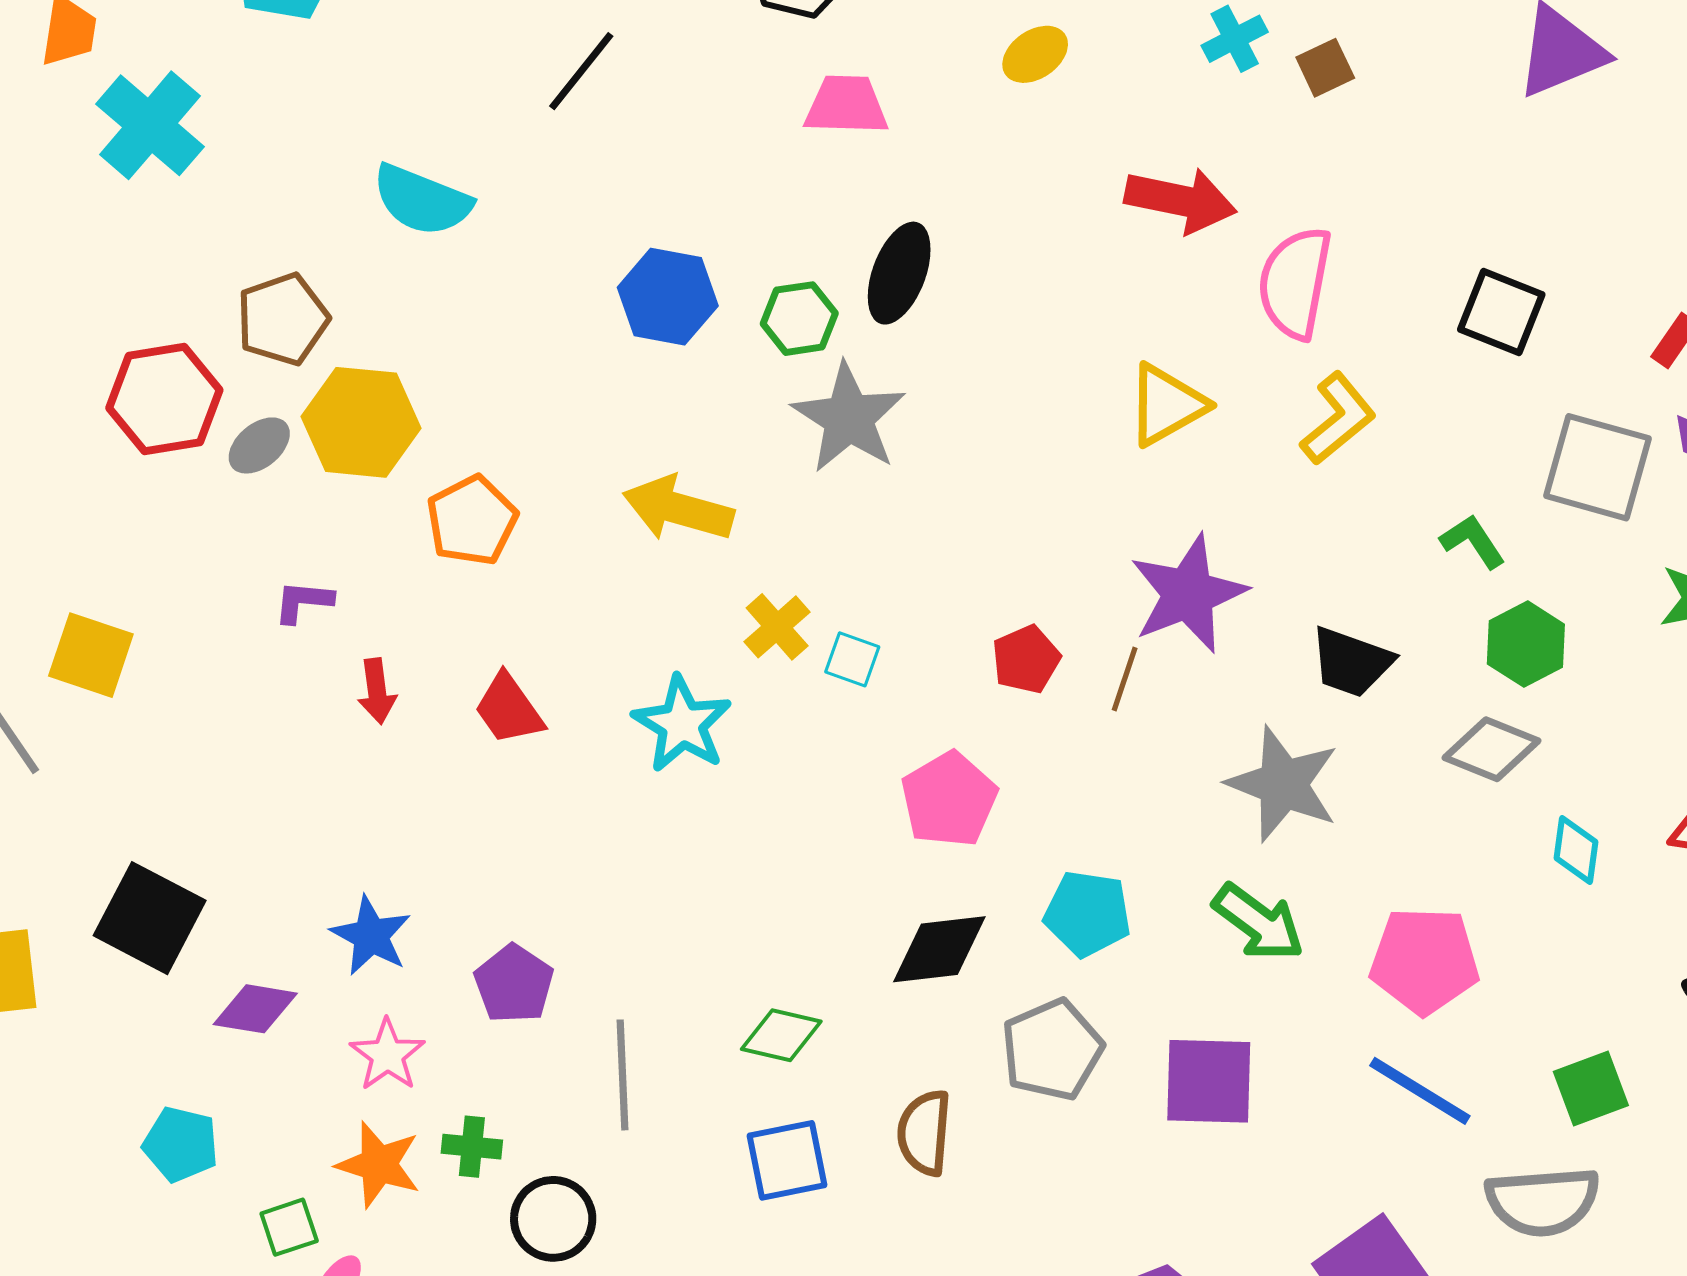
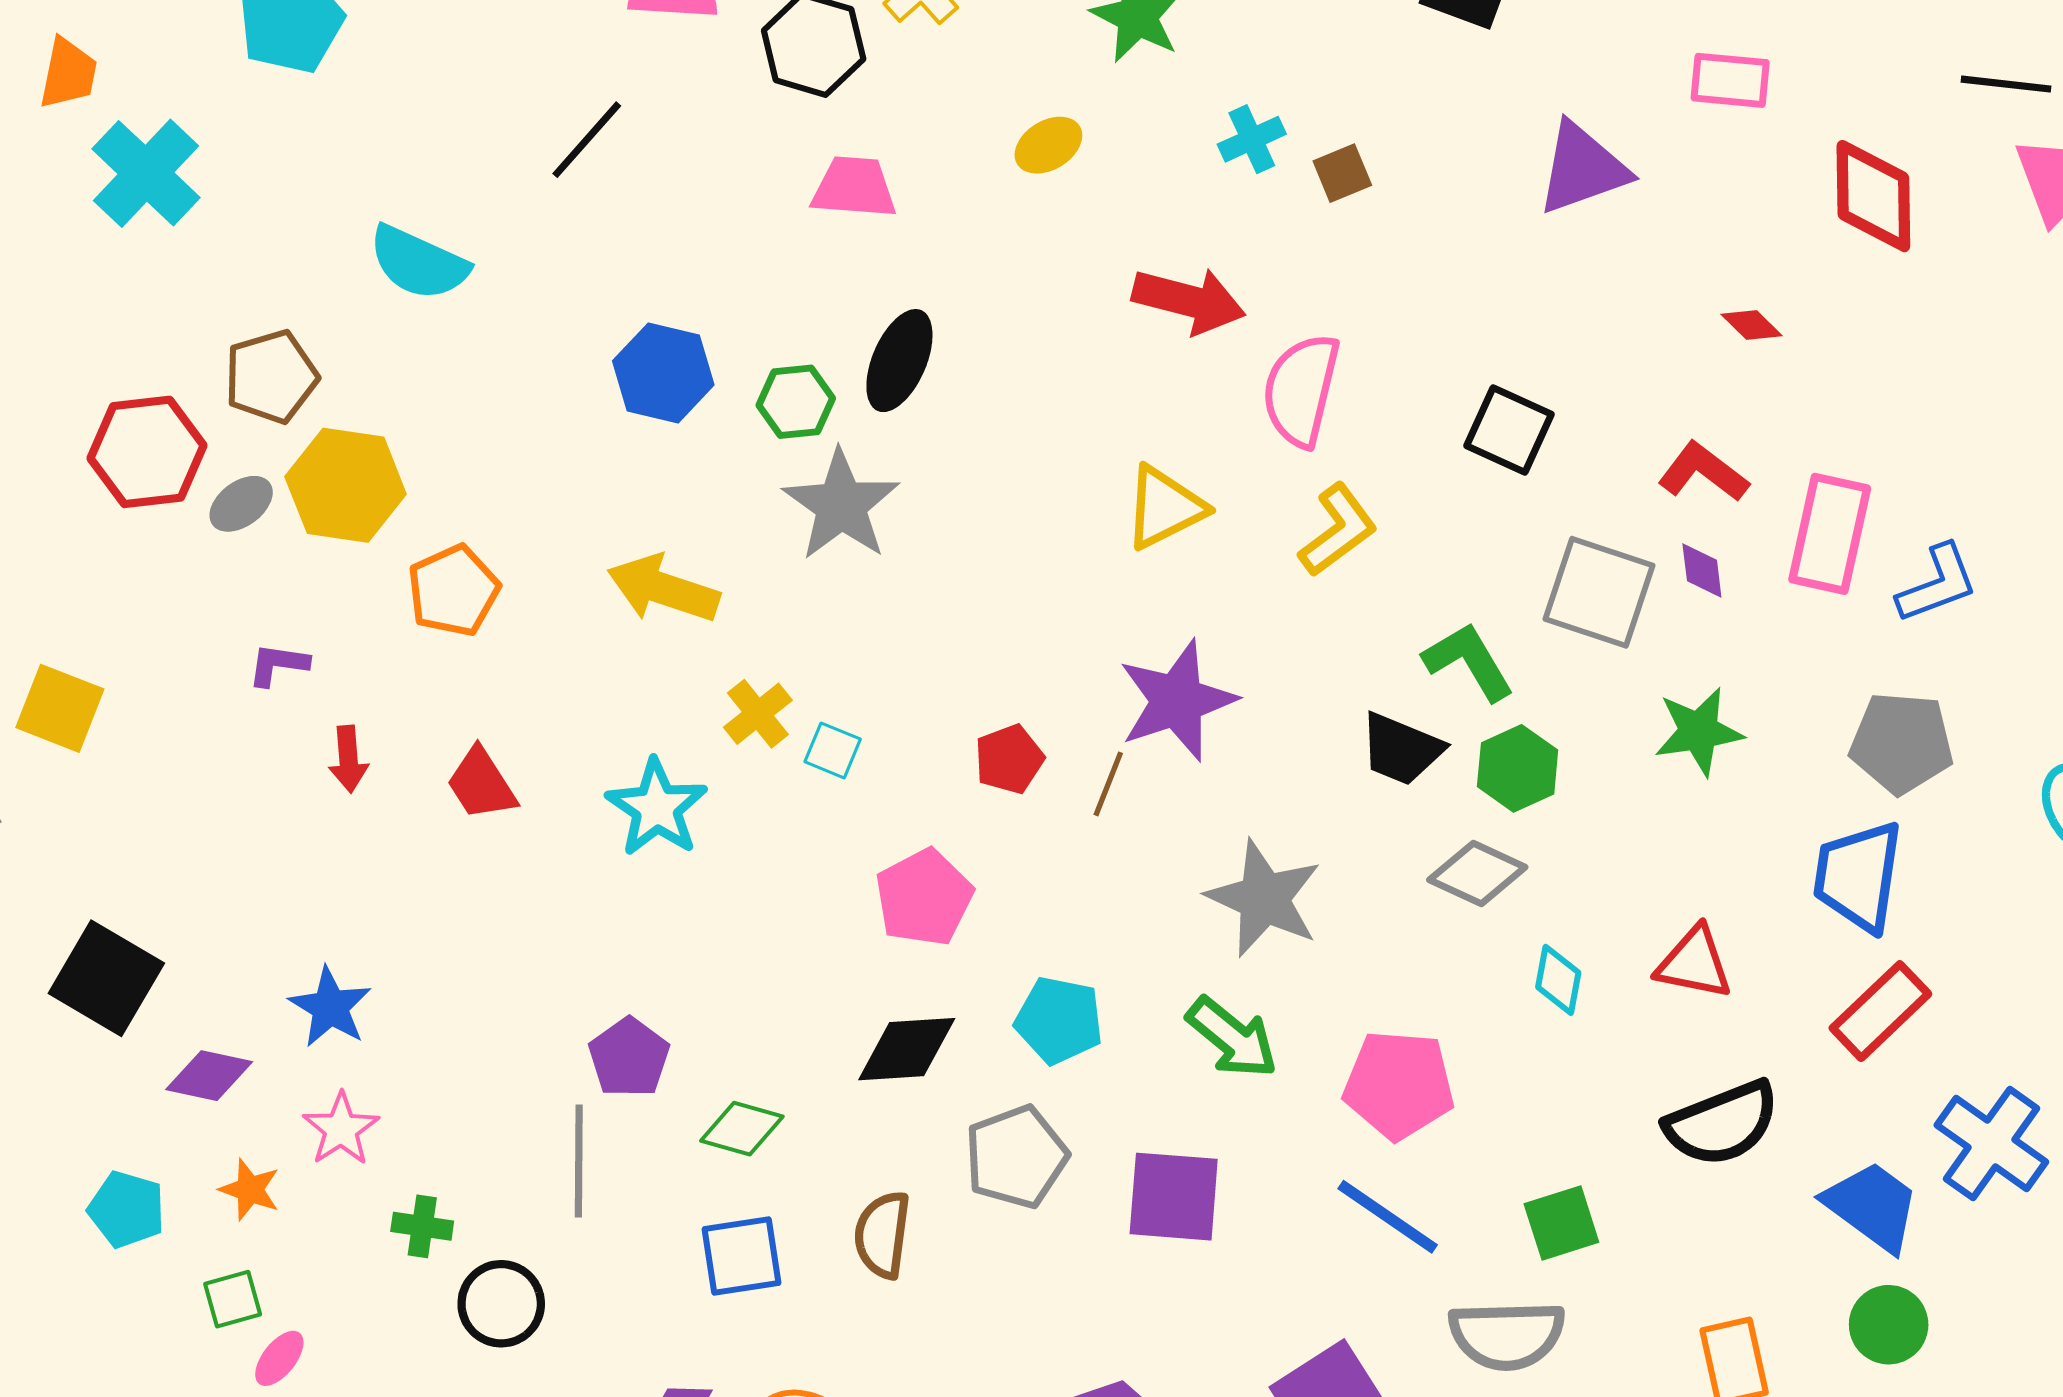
green L-shape: (1473, 541) -> (1469, 661), size x1.4
black trapezoid: (1351, 662) -> (1401, 749), moved
purple pentagon: (514, 984) -> (629, 1057), moved
orange star: (379, 1165) -> (250, 1190), moved, size x0.7

